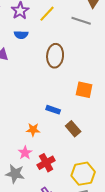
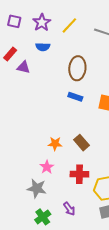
blue rectangle: (53, 110) -> (75, 97), moved
brown rectangle: (73, 129) -> (81, 143), moved
red cross: (46, 163) -> (79, 174), moved, turned 30

